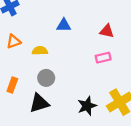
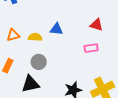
blue triangle: (64, 25) -> (56, 29), moved
orange triangle: (14, 41) -> (13, 35), moved

